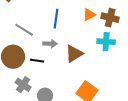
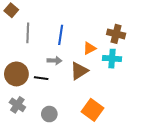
orange triangle: (89, 15) -> (89, 48), moved
gray line: (24, 30) -> (28, 33), moved, turned 60
gray cross: (23, 85) -> (17, 105), moved

